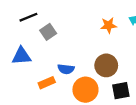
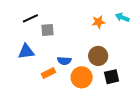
gray square: (48, 32) -> (48, 30), turned 32

